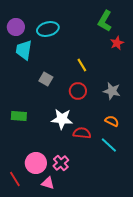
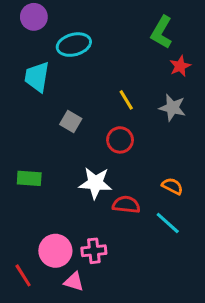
purple circle: (16, 27) -> (34, 17), moved
gray star: (112, 91) -> (172, 108), moved
pink cross: (61, 163) -> (94, 251), turned 35

